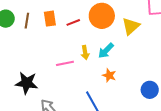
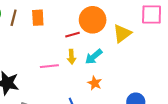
red line: (73, 22) -> (73, 35), moved

